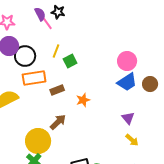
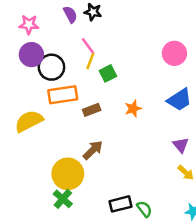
pink line: (47, 23) -> (88, 46), moved
pink circle: (127, 61) -> (174, 53), moved
orange star: (83, 100) -> (133, 109), moved

